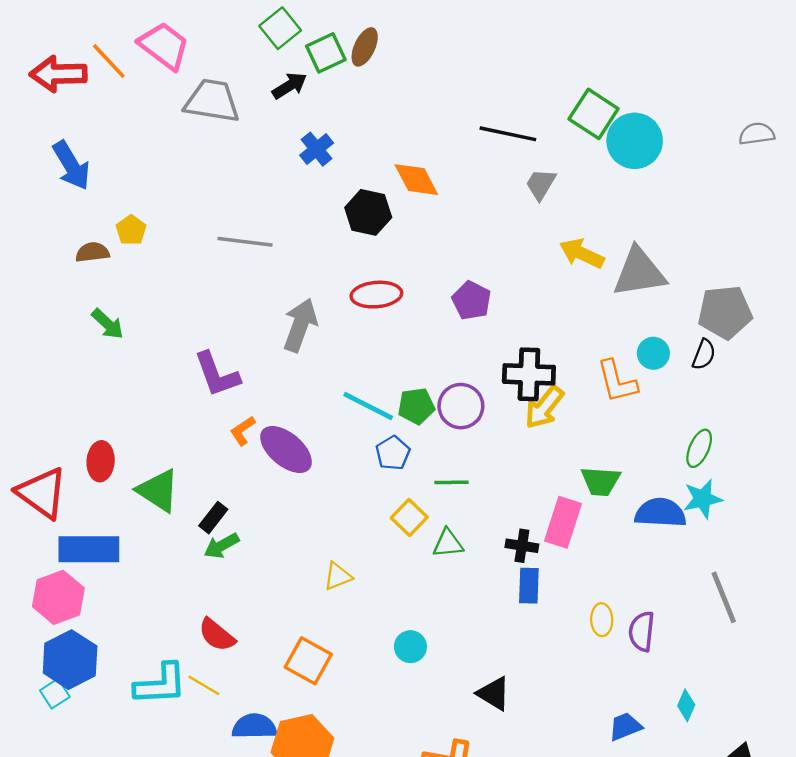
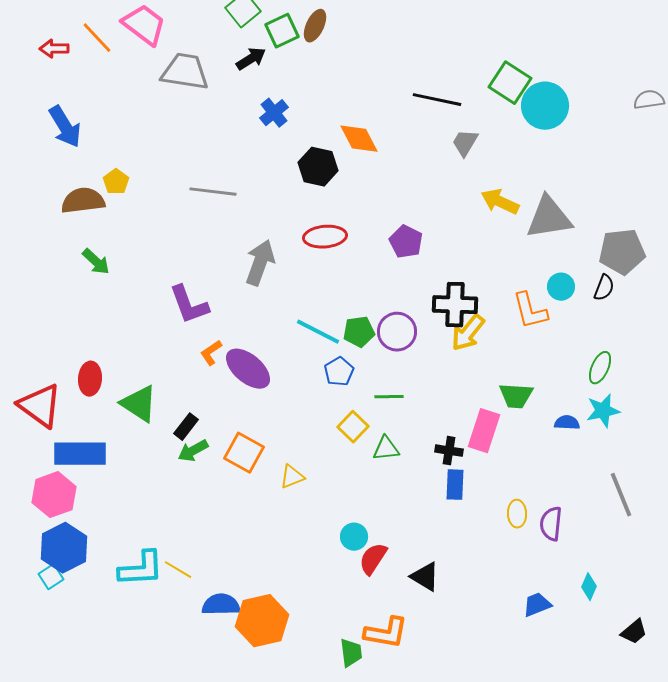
red arrow: (58, 74) -> (54, 49), size x0.6
brown semicircle: (92, 252) -> (83, 201), size x1.5
blue semicircle: (660, 513) -> (567, 423), size x0.6
red semicircle: (217, 635) -> (373, 559), moved, turned 84
orange square: (308, 661) -> (244, 453), moved

